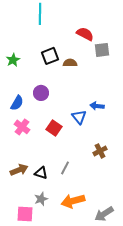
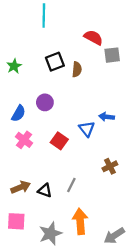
brown semicircle: (70, 63) -> (77, 69), turned 96
gray star: (41, 199) -> (50, 233), moved, size x1.5
orange arrow: (73, 201) -> (80, 221), turned 100
pink square: (25, 214) -> (16, 221), moved

